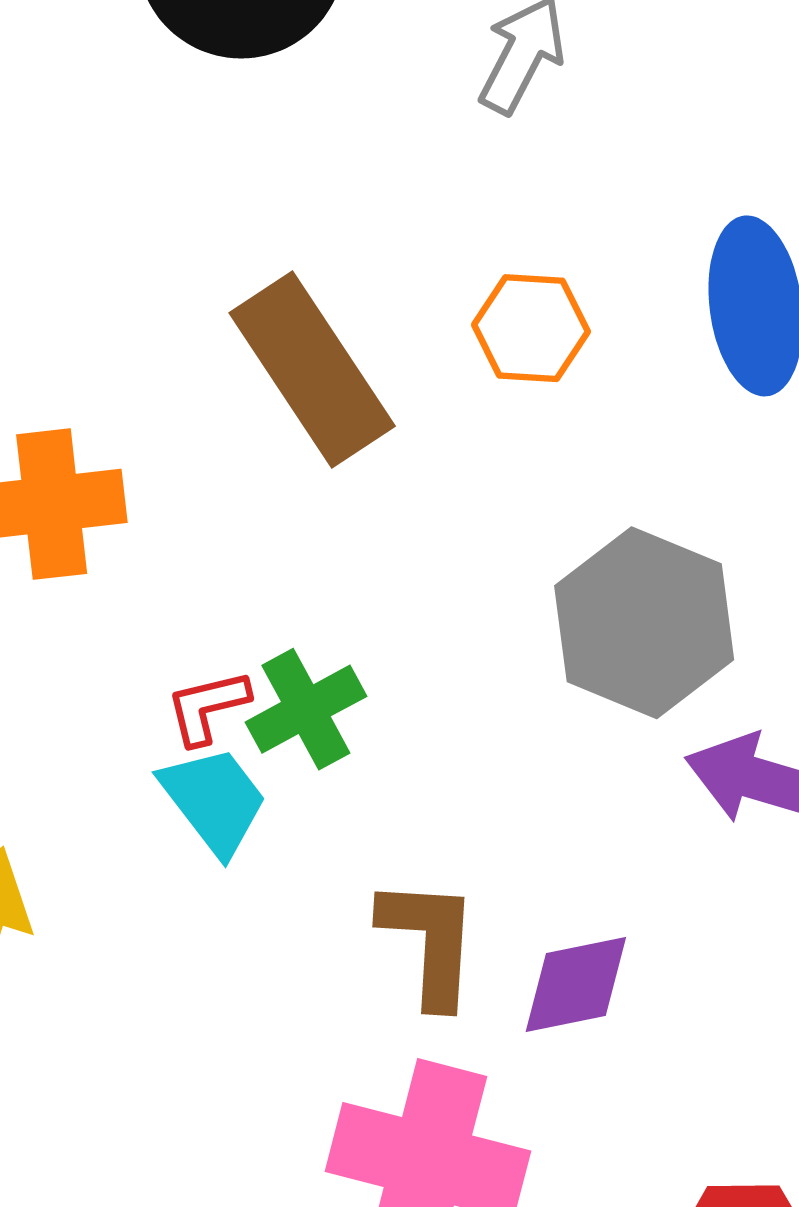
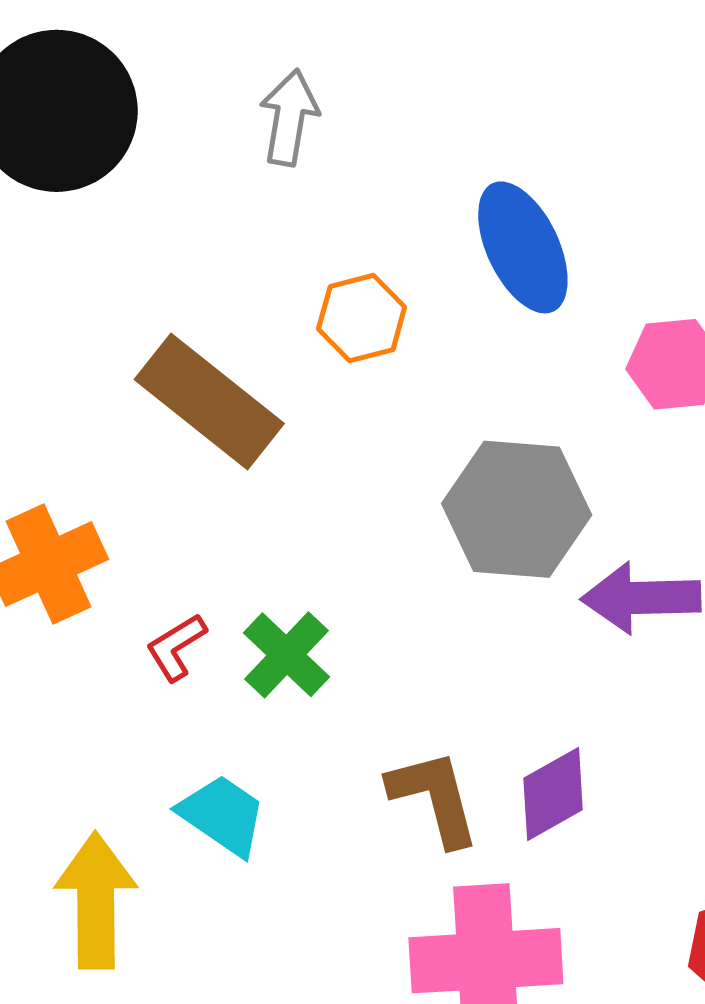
red L-shape: (208, 707) -> (176, 647), moved
cyan trapezoid: (214, 800) -> (223, 815), moved

